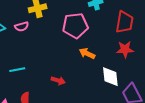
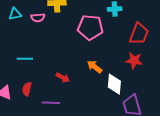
orange arrow: (87, 53) -> (95, 67), moved

